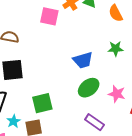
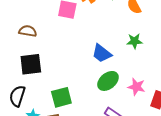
blue trapezoid: (83, 60) -> (102, 53), turned 55

